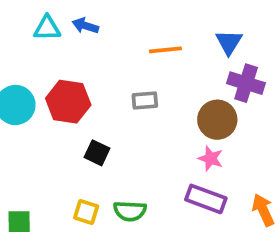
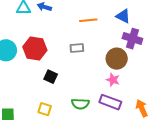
blue triangle: (229, 42) -> (123, 16), turned -35
green semicircle: (130, 211) -> (80, 104), moved

